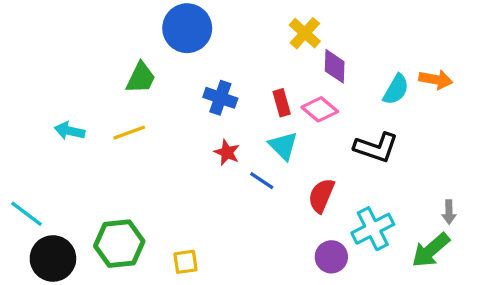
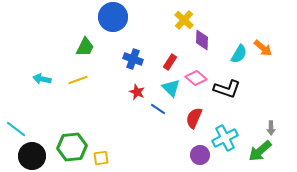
orange arrow: (436, 80) -> (263, 48), turned 30
red rectangle: (282, 103) -> (170, 62), turned 49
pink diamond: (320, 109) -> (196, 78), moved
yellow square: (186, 262) -> (101, 158), moved

